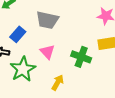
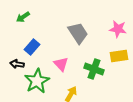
gray trapezoid: (47, 20) -> (78, 33), moved, turned -135

